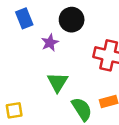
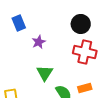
black circle: (72, 20) -> (81, 24), moved

